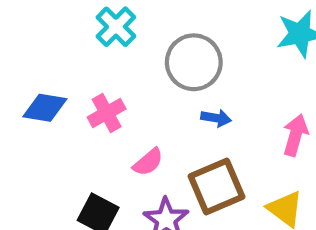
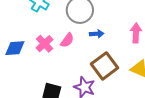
pink semicircle: (148, 162) -> (67, 40), moved

